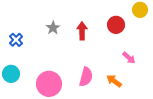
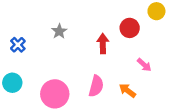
red arrow: (82, 31) -> (103, 44), moved

